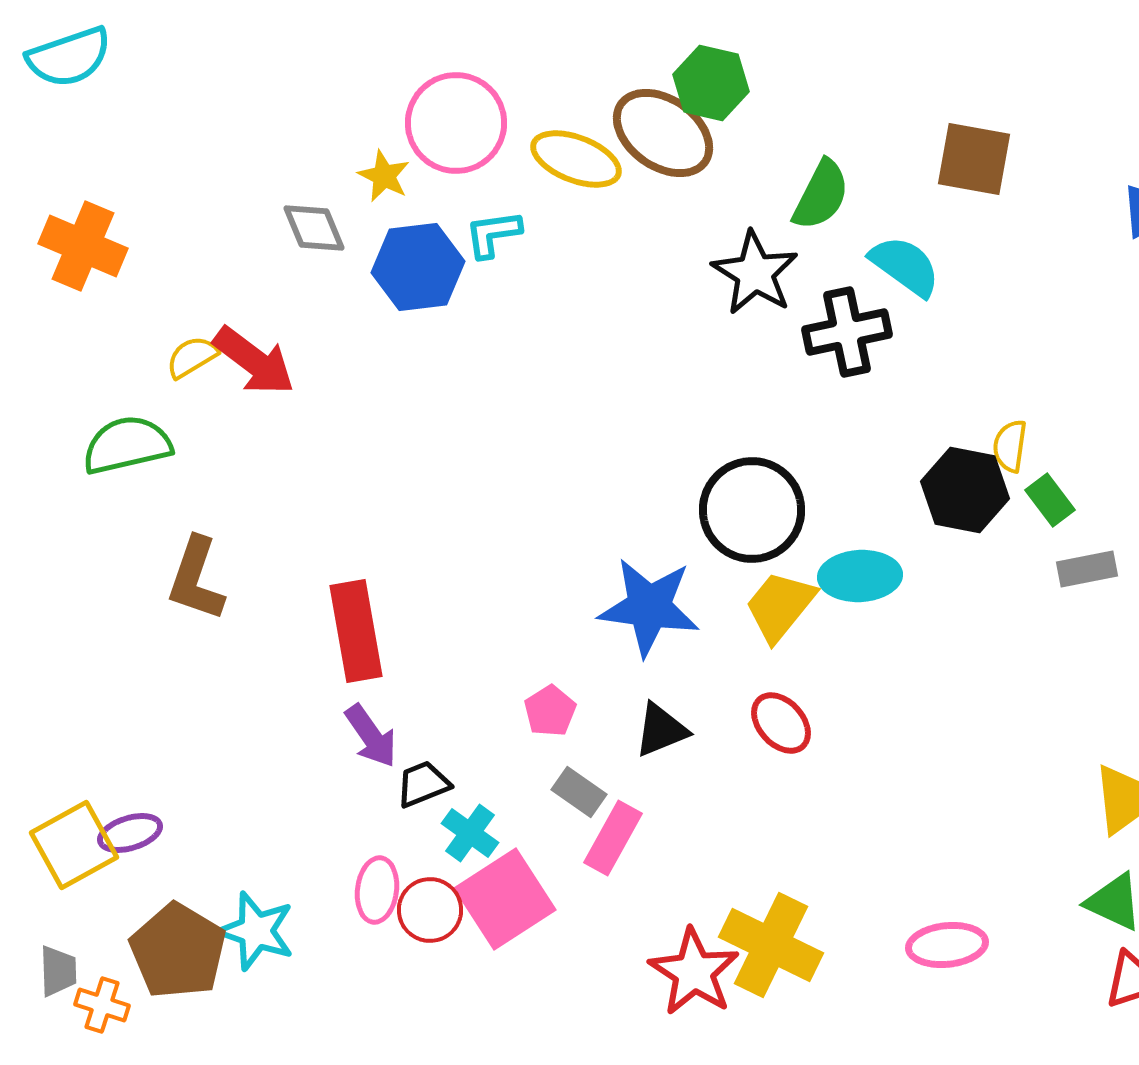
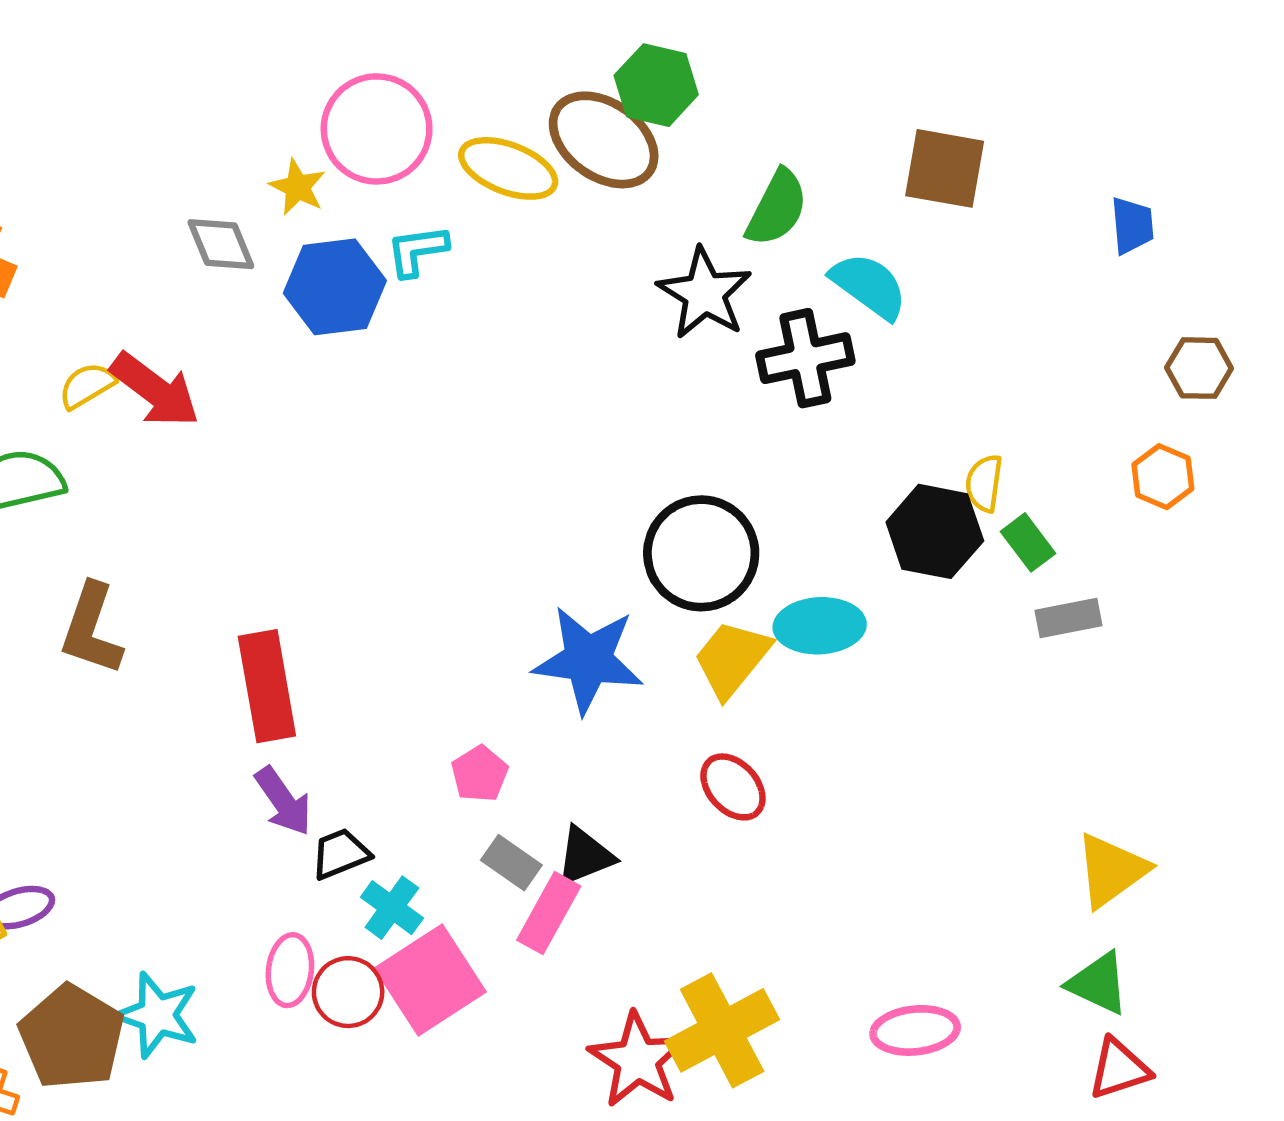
black triangle: (661, 730) -> (585, 856), moved
yellow cross: (771, 945) -> (722, 1030), turned 36

